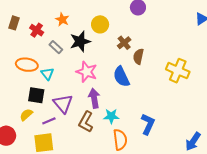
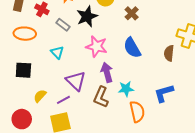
brown semicircle: (138, 56) -> (169, 53), moved
orange ellipse: (27, 65) -> (25, 34), moved
black square: (36, 95) -> (23, 70), moved
blue L-shape: (148, 124) -> (164, 93), turned -125

